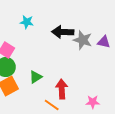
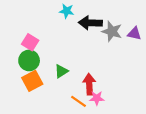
cyan star: (27, 22) -> (67, 11), moved
pink star: (93, 102) -> (97, 98), moved

